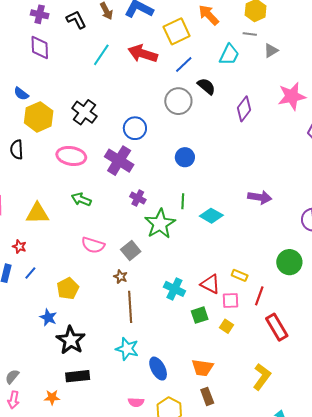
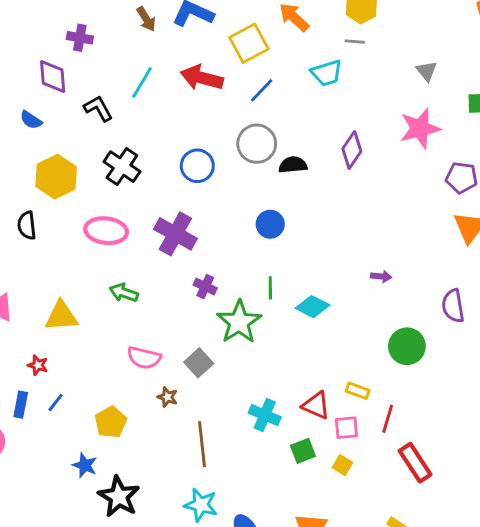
purple cross: (40, 14) -> (80, 38), moved
black L-shape: (76, 20) -> (98, 109), moved
gray triangle: (271, 51) -> (427, 71), moved, turned -35
cyan trapezoid: (229, 55) -> (327, 73), turned 50
black semicircle: (206, 86) -> (293, 165), moved, turned -42
blue semicircle: (21, 94) -> (31, 120), moved
blue circle: (135, 128) -> (197, 166), moved
purple arrow: (260, 197) -> (381, 276), size x0.6
green circle: (289, 262) -> (407, 346), moved
brown star: (121, 277) -> (167, 397), moved

